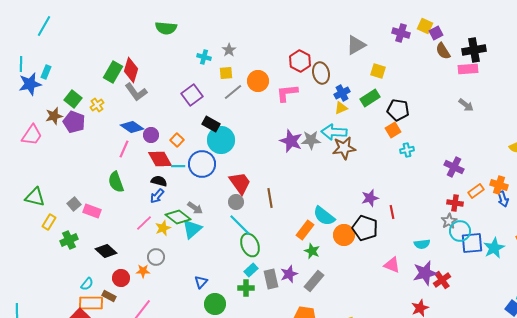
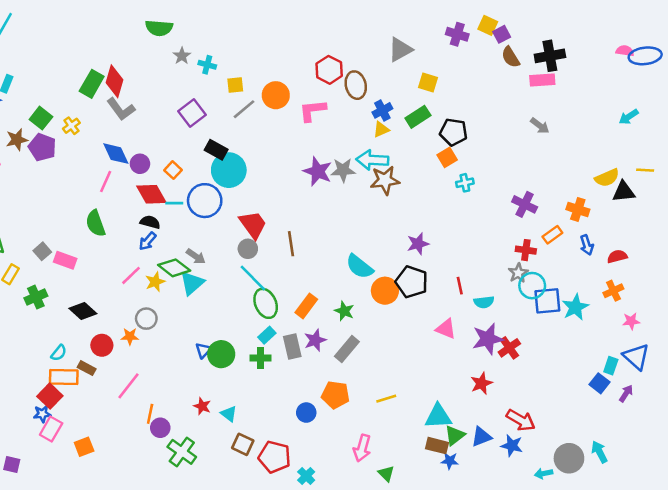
gray star: (229, 50) -> (182, 56), moved
blue diamond: (132, 127) -> (116, 154), turned 30
orange cross: (499, 185) -> (578, 209), moved
red line: (392, 212) -> (460, 286), moved
orange rectangle: (305, 230) -> (306, 306), moved
green circle: (215, 304) -> (221, 354), moved

